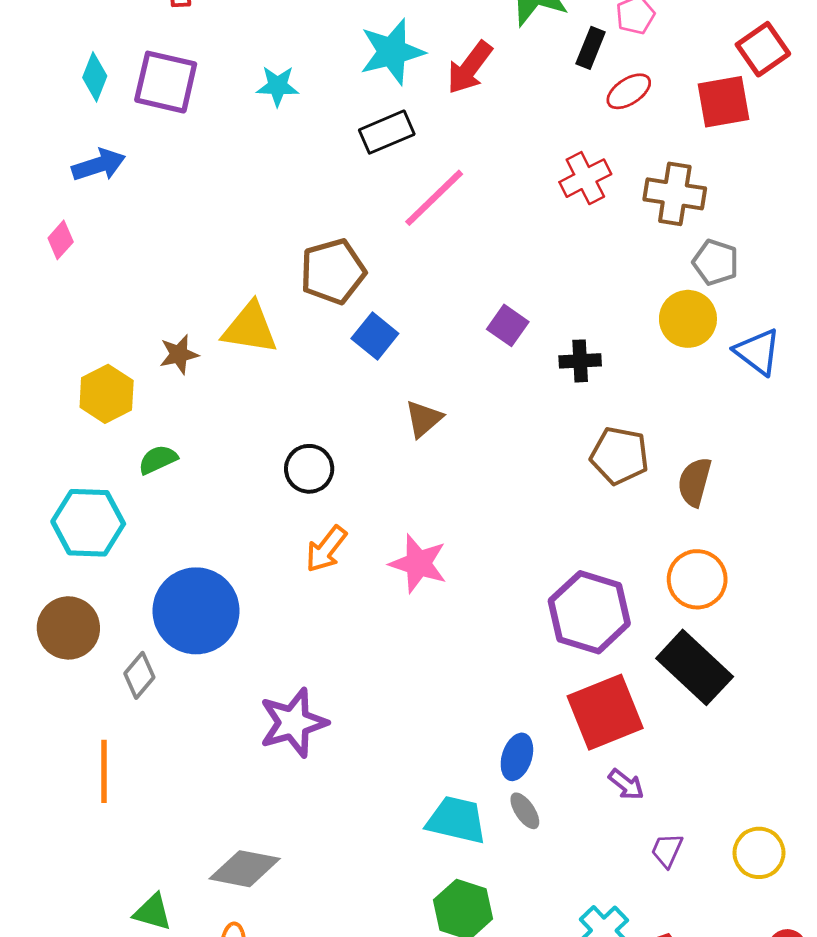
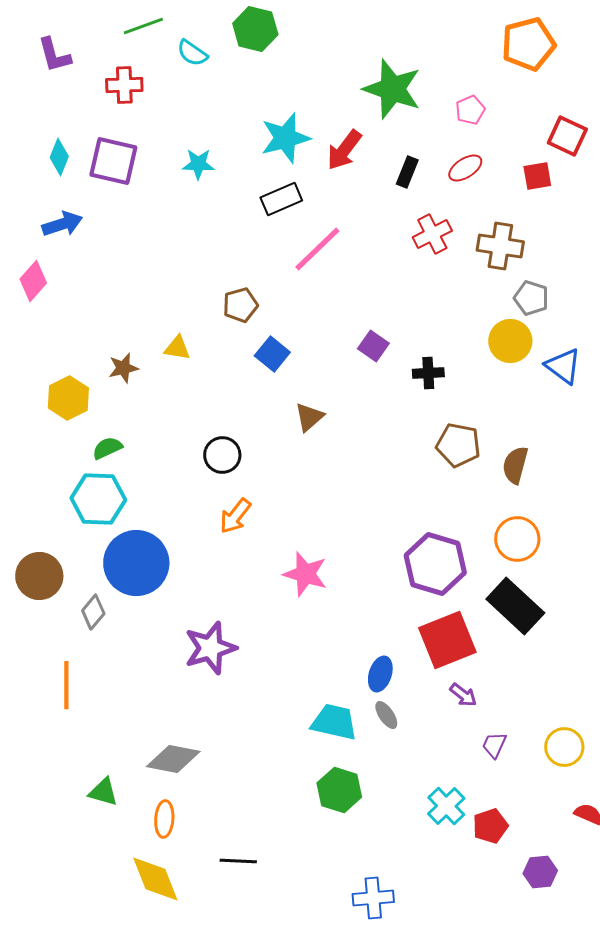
black rectangle: (591, 48) -> (407, 172), moved
red square: (763, 49) -> (567, 136), turned -30
red square: (723, 102) -> (537, 176), size x0.7
pink diamond: (61, 240) -> (33, 281), size x1.4
brown pentagon: (333, 271) -> (240, 305), size x0.7
yellow triangle: (250, 328) -> (177, 348), size x0.6
cyan hexagon: (88, 523) -> (98, 499), moved
pink star: (418, 564) -> (305, 574), moved

